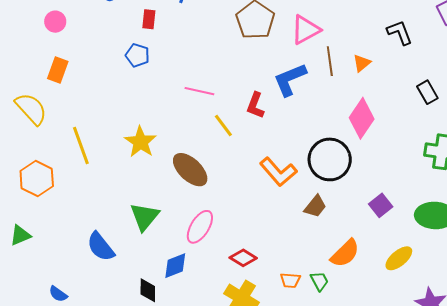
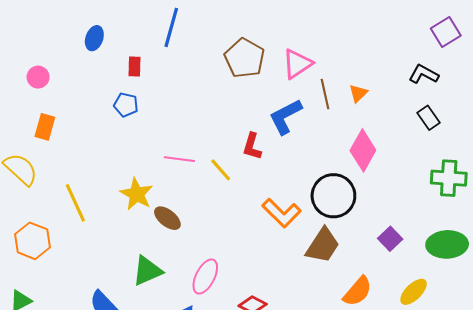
black L-shape: (400, 32) -> (424, 74), moved, turned -36
pink line: (199, 91) -> (179, 159), moved
brown ellipse: (190, 170) -> (167, 218), moved, size x0.7
brown trapezoid: (315, 206) -> (323, 245), size x1.5
green triangle: (145, 217) -> (147, 271), turned 32

